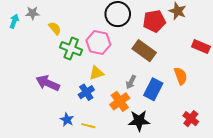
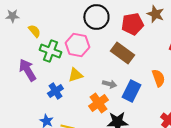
gray arrow: (131, 82) -> (109, 84), turned -104
purple arrow: (48, 83) -> (27, 70), moved, turned 35
blue cross: (86, 92) -> (55, 91), moved

